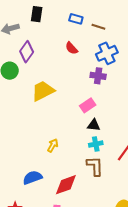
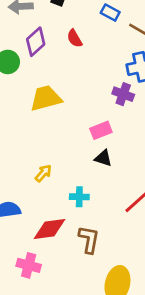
red semicircle: (72, 48) -> (75, 38), moved
cyan cross: (96, 144) -> (79, 197), moved
brown L-shape: (95, 166) -> (89, 239), moved

